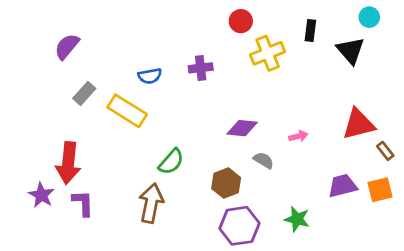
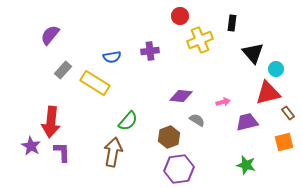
cyan circle: (369, 17) -> (276, 69), moved
black triangle: (351, 51) -> (253, 53), moved
purple trapezoid: (343, 186) -> (247, 122), moved
green star: (297, 219) -> (246, 165), moved

